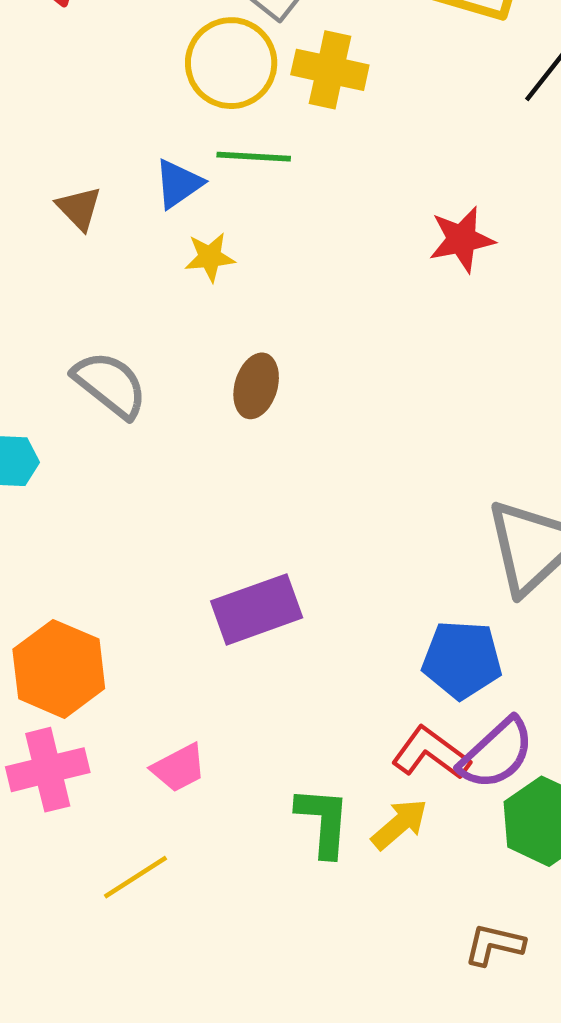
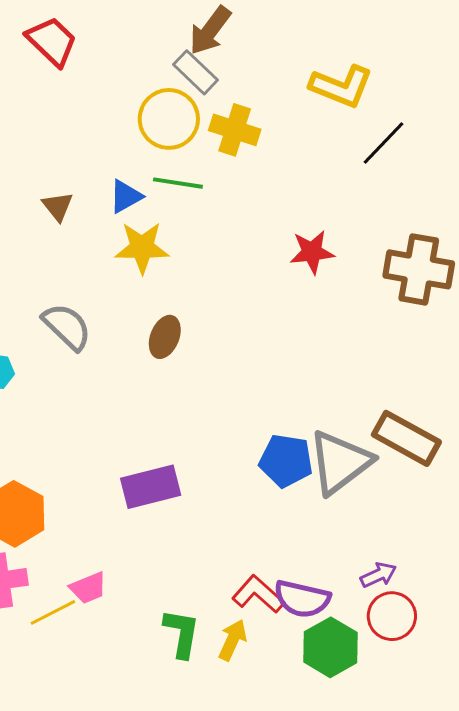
yellow star: (210, 257) -> (142, 248), size x1.6
blue pentagon: (462, 660) -> (286, 461), moved
purple semicircle: (496, 754) -> (302, 599), turned 50
yellow arrow: (399, 824) -> (233, 640), turned -30
yellow line: (136, 877) -> (53, 612), moved

